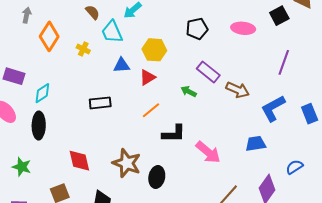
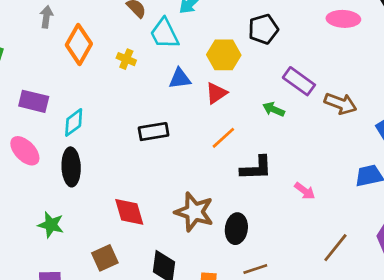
black pentagon: (197, 29) -> (263, 29), moved
pink arrow: (208, 152) -> (305, 191), size x0.6

